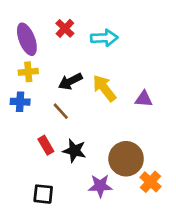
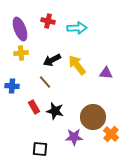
red cross: (65, 28) -> (48, 21), turned -32
blue cross: (20, 102) -> (12, 86), moved
black square: (43, 194) -> (40, 149), moved

